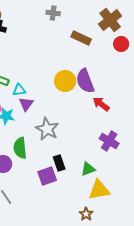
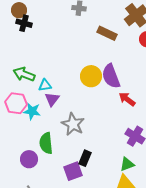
black rectangle: (59, 163) -> (85, 158), turned 42
green triangle: (88, 169) -> (127, 164), moved

